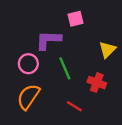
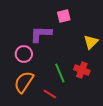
green line: (65, 68) -> (60, 73), moved
red line: (74, 106) -> (50, 94), moved

